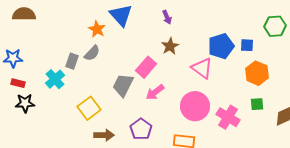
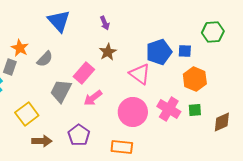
orange star: (97, 29) -> (20, 48), moved
gray semicircle: (92, 53) -> (45, 59), moved
pink cross: (228, 117) -> (169, 109), moved

